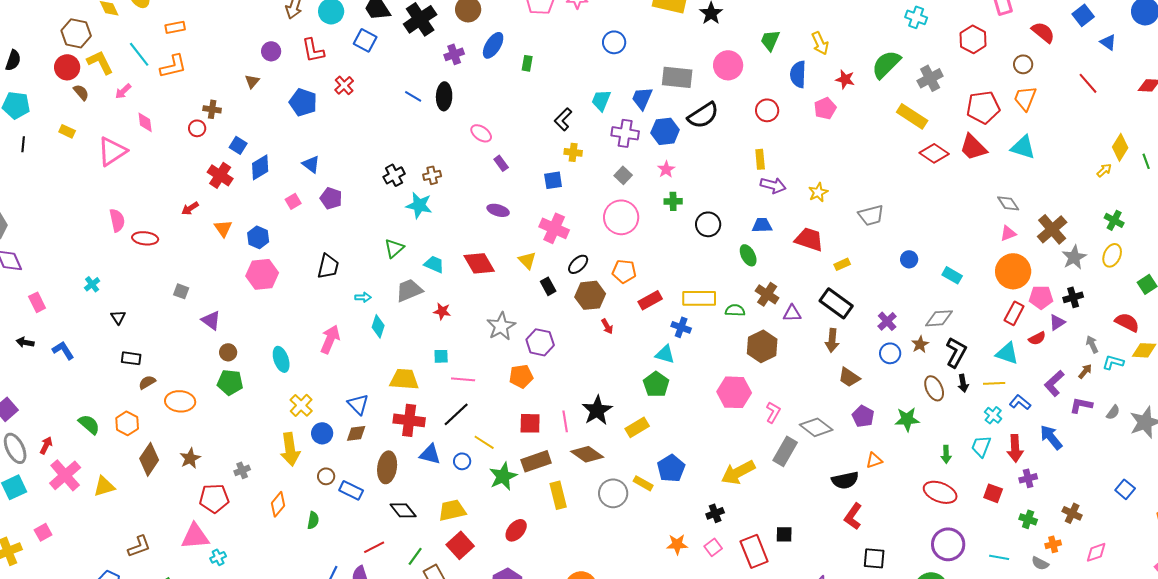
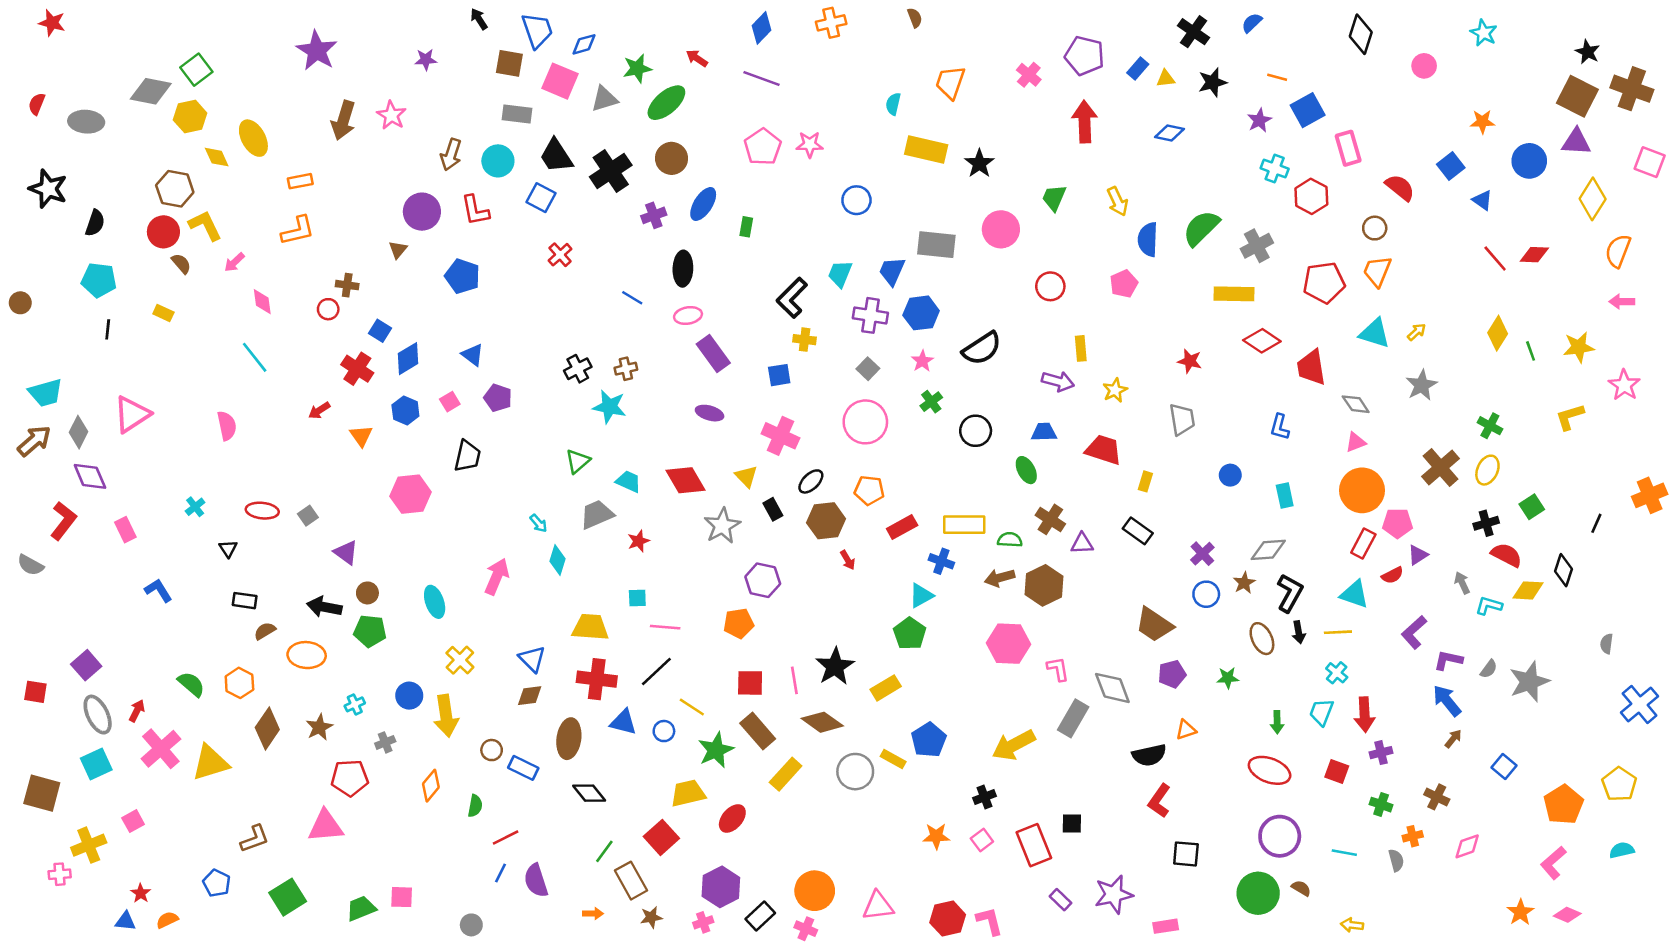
cyan cross: (916, 17) -> (1275, 169), moved
purple circle: (271, 51) -> (422, 212), size x1.5
cyan line: (139, 54) -> (255, 357), moved
blue semicircle: (798, 74) -> (1148, 239), moved
red star: (845, 79) -> (1190, 361), moved
red line: (1088, 83) -> (1495, 258), moved
red cross: (344, 85) -> (560, 255), moved
blue line: (413, 96) -> (632, 298), moved
black ellipse: (444, 96) -> (683, 269), moved
black semicircle: (703, 115) -> (982, 348), moved
yellow rectangle: (912, 116) -> (1234, 294), turned -32
black L-shape: (563, 119) -> (792, 298), size x1.4
pink ellipse: (481, 133) -> (688, 315), turned -45
red trapezoid: (973, 147) -> (1311, 367), moved, turned 36
pink triangle: (112, 151) -> (132, 414), moved
yellow rectangle: (760, 159) -> (1081, 348), moved
purple rectangle: (501, 163) -> (713, 353), size x1.8
yellow arrow: (1104, 170) -> (1417, 332), moved
green cross: (673, 201) -> (931, 402), turned -36
gray trapezoid: (871, 215) -> (1182, 419), turned -84
brown cross: (1052, 229) -> (1441, 468), moved
blue hexagon: (258, 237) -> (405, 411), moved
red ellipse: (145, 238) -> (262, 511), moved
gray star: (1074, 257) -> (1422, 385), moved
yellow rectangle: (842, 264) -> (1145, 481), turned -49
black trapezoid: (328, 266) -> (468, 456), moved
cyan rectangle: (952, 275) -> (1285, 495), turned 48
gray square: (181, 291) -> (308, 516), turned 35
cyan arrow: (363, 297) -> (538, 523), turned 49
black cross: (1073, 297) -> (1486, 523), moved
black rectangle: (836, 303) -> (1138, 531), size x0.7
red star: (442, 311) -> (639, 541), turned -30
gray star: (501, 326) -> (722, 526), moved
brown arrow: (832, 340) -> (1000, 578), moved, turned 70
black arrow: (25, 342) -> (324, 607), moved, size x1.5
cyan triangle: (665, 354) -> (921, 595), turned -45
brown arrow: (1085, 371) -> (1453, 739), moved
brown trapezoid: (849, 377) -> (1154, 625), size x1.4
blue L-shape: (1020, 402) -> (1280, 427), moved, turned -115
pink L-shape: (773, 412) -> (1058, 669), turned -40
purple pentagon: (863, 416) -> (1172, 674), turned 30
green star: (907, 419) -> (1228, 678), size x0.7
gray diamond: (816, 427) -> (1112, 688), turned 32
blue circle: (322, 433) -> (409, 696), moved
blue arrow: (1051, 437) -> (1447, 701), moved
brown rectangle: (536, 461) -> (758, 731), turned 68
yellow triangle: (104, 486) -> (210, 763), size x1.4
yellow rectangle: (558, 495) -> (786, 774), turned 56
yellow trapezoid: (452, 510) -> (688, 793), moved
red line: (374, 547) -> (506, 837), moved
cyan cross: (218, 557) -> (355, 704), moved
gray semicircle: (1040, 563) -> (1396, 860), turned -132

